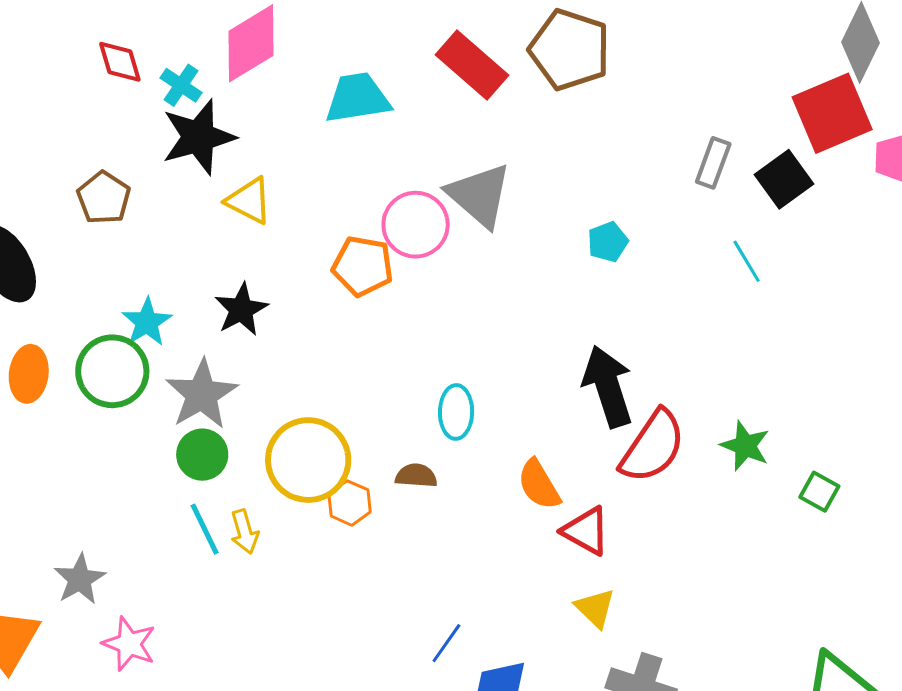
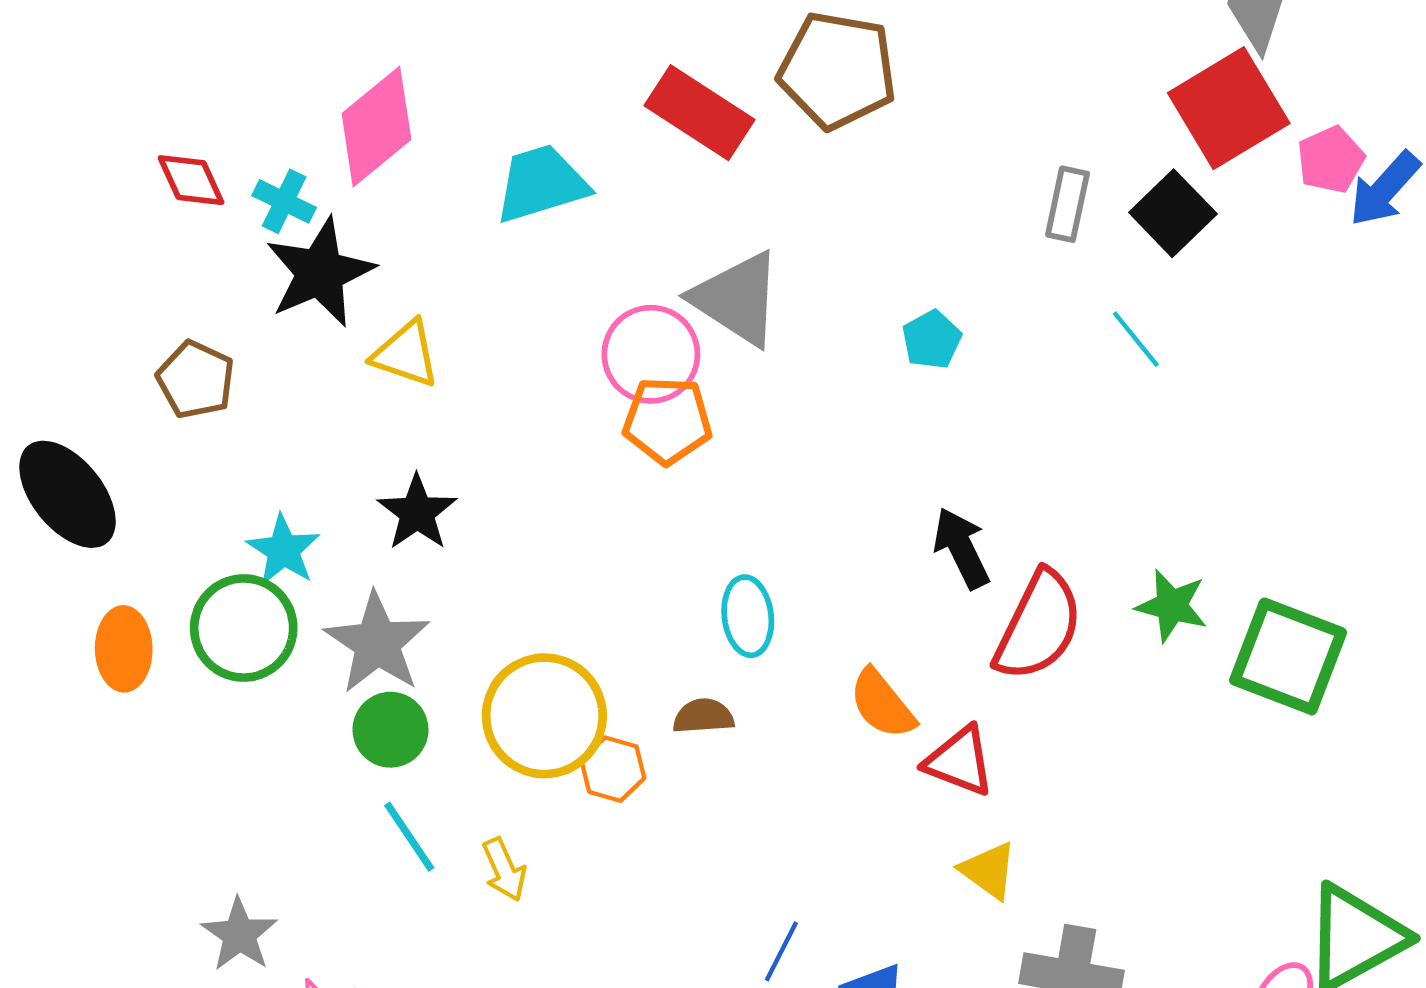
orange pentagon: (363, 266) -> (667, 421), moved
black arrow: (608, 386) -> (962, 548), size x0.7
green square: (819, 492) -> (1288, 656), size x2.0
yellow arrow: (245, 532) -> (504, 870), moved

